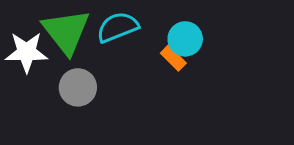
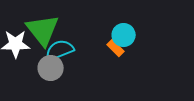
cyan semicircle: (118, 27) -> (60, 50), moved

